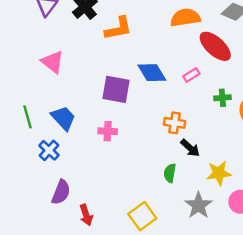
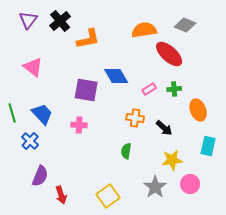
pink rectangle: (191, 75) -> (149, 89), moved
green cross: (222, 98) -> (174, 89), moved
black arrow: (190, 148) -> (164, 128), moved
green semicircle: (170, 173) -> (126, 151), moved

